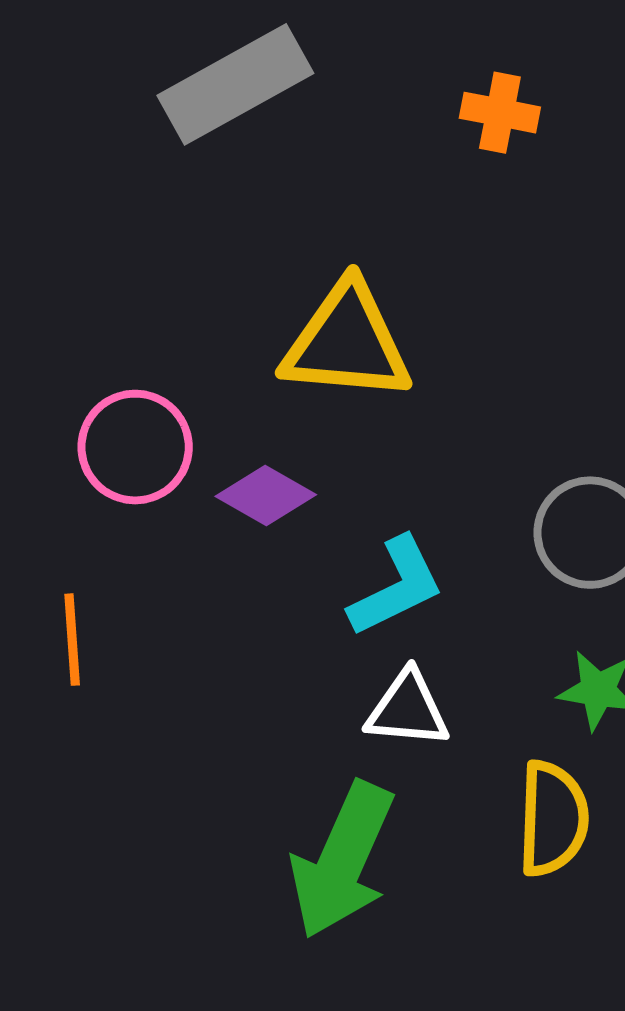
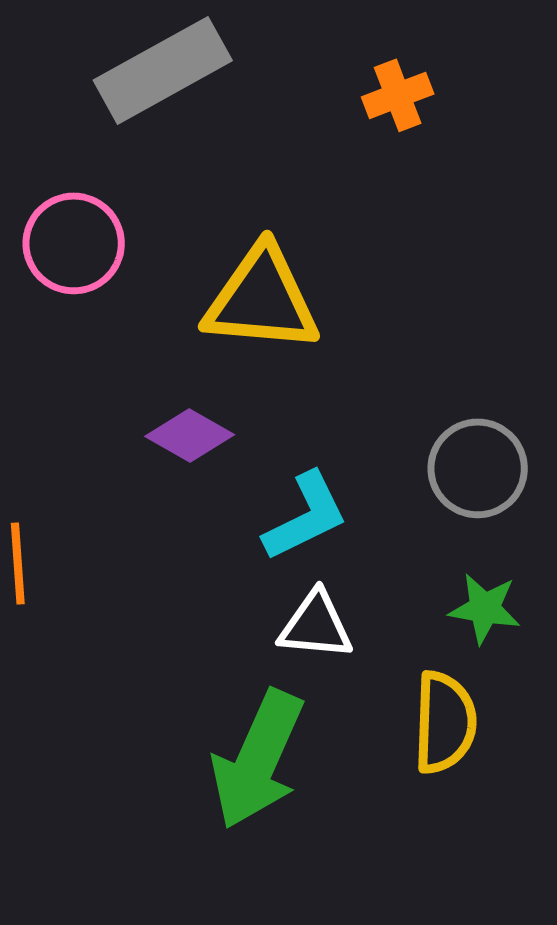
orange cross: (500, 113) -> (398, 95), turned -32
pink circle: (135, 447) -> (74, 243), moved

